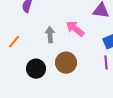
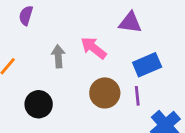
brown circle: (66, 63) -> (105, 93), moved

